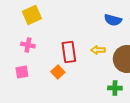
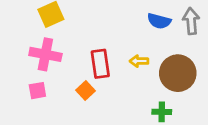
pink cross: (28, 45) -> (45, 54), size x1.6

